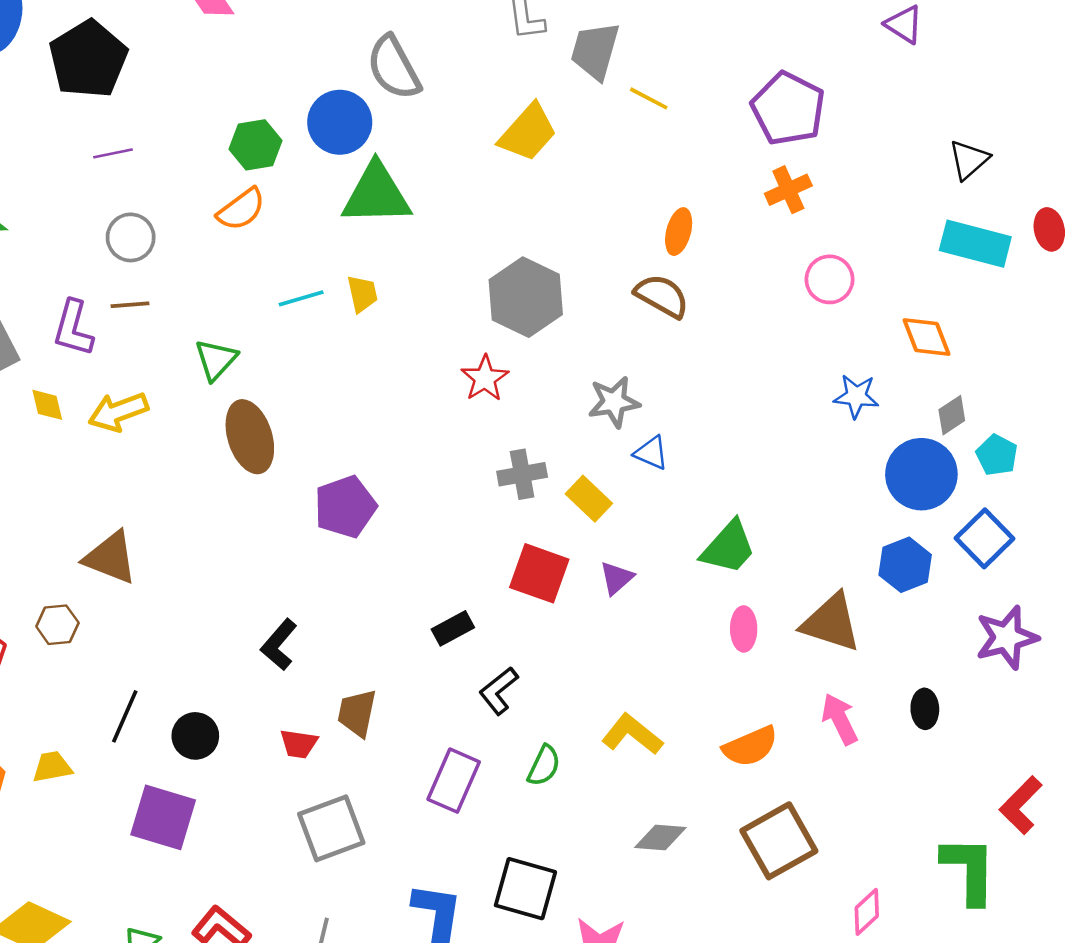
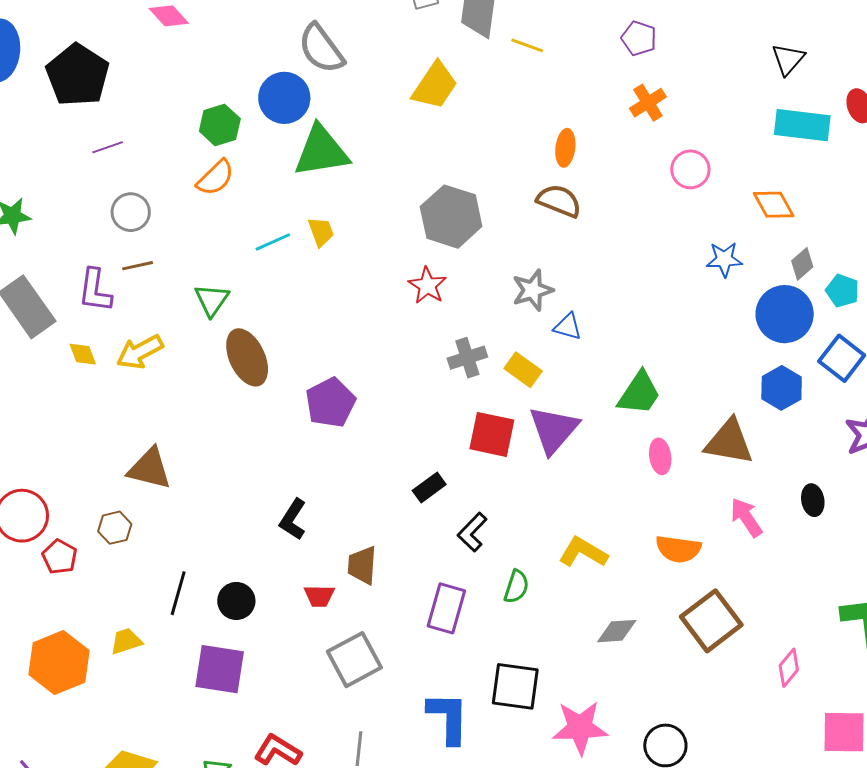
purple pentagon: (788, 109) -> (639, 38), size x0.6
purple triangle: (617, 578) -> (554, 430), size x1.8
orange semicircle: (750, 746) -> (678, 549), turned 39

